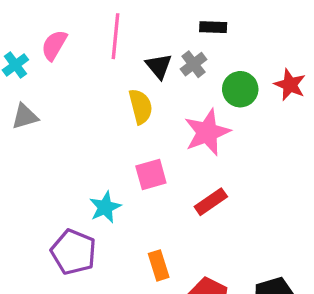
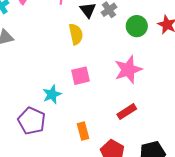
pink star: (207, 132) -> (128, 70), moved
red rectangle: (211, 202) -> (127, 112), moved

